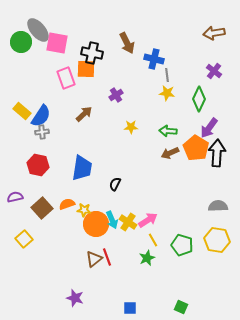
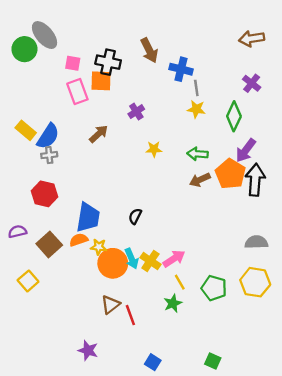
pink square: (57, 43) -> (73, 63), moved, size x0.6
blue trapezoid: (82, 168) -> (88, 217), moved
red line: (107, 257) -> (130, 315), moved
blue square: (130, 308) -> (153, 362), turned 32

